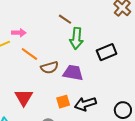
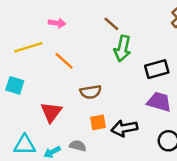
pink arrow: (19, 33) -> (57, 23), moved
brown semicircle: (50, 67) -> (91, 92), moved
purple trapezoid: (73, 73) -> (159, 102), moved

